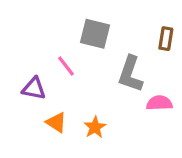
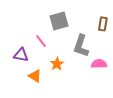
gray square: (95, 34) -> (59, 21), turned -30
orange star: (95, 127) -> (57, 64), moved

